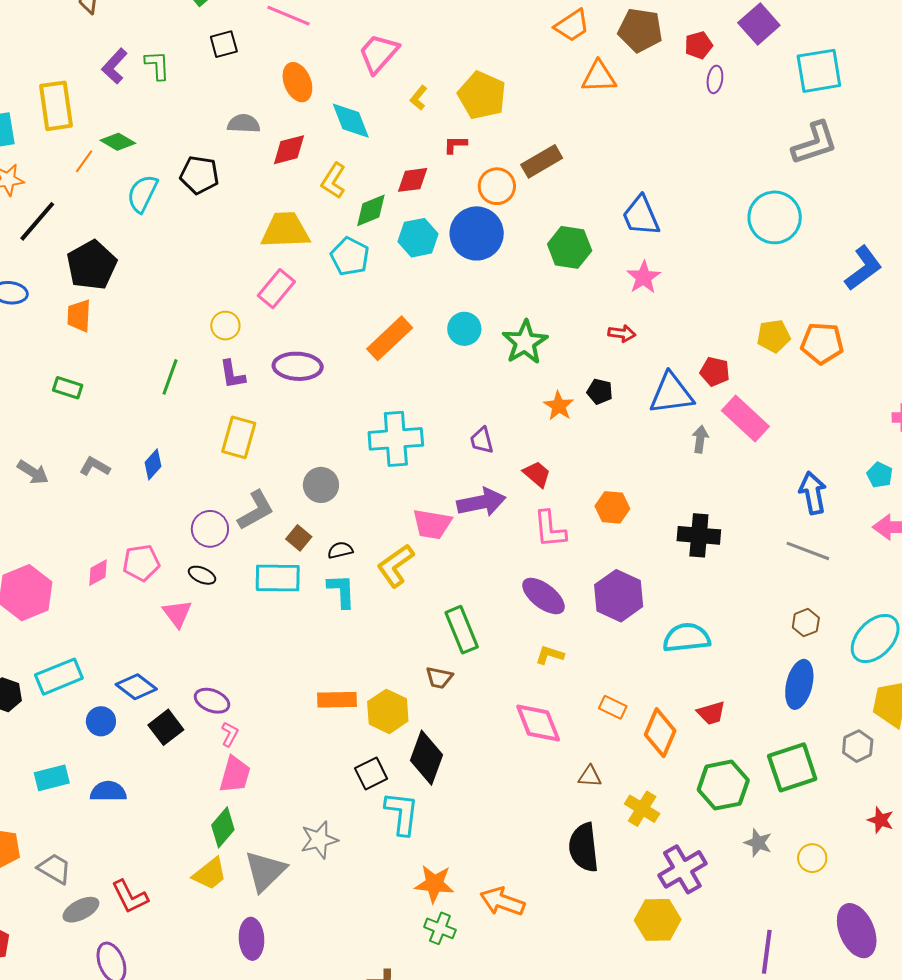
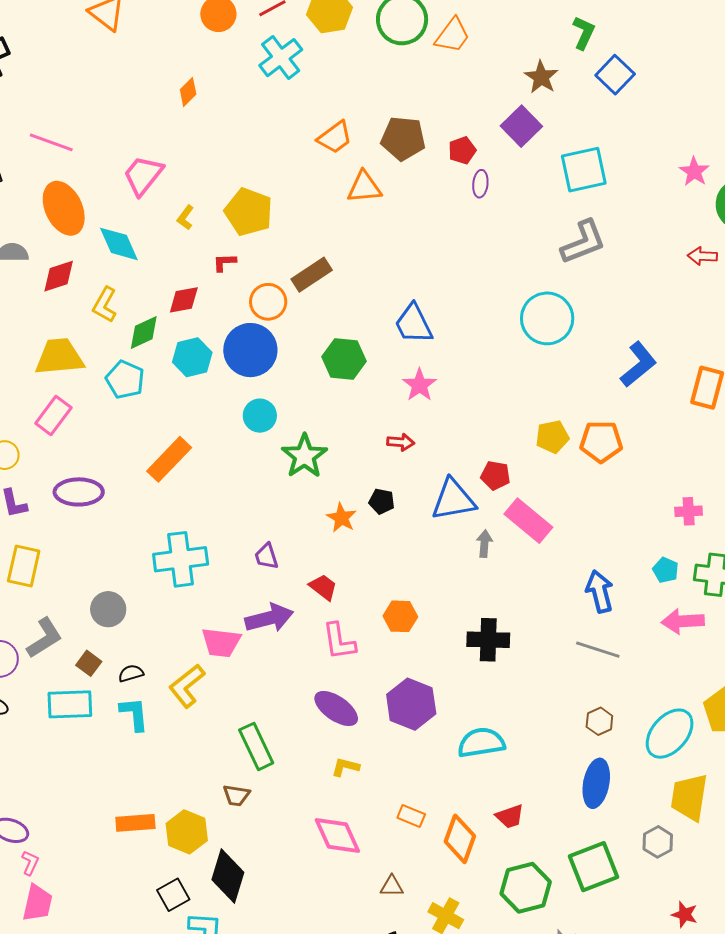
orange ellipse: (297, 82) -> (64, 208), size x1.4
cyan circle: (464, 329) -> (260, 416), moved

